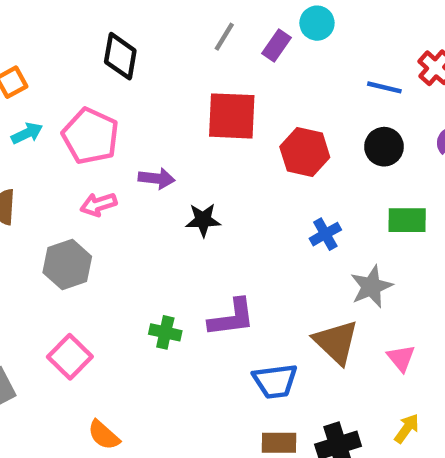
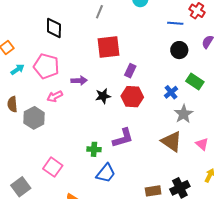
purple rectangle: (277, 45) -> (130, 71), moved
red hexagon: (305, 152) -> (132, 97), moved
green rectangle: (407, 220) -> (195, 81), turned 42
blue cross: (325, 234) -> (171, 92), moved
gray hexagon: (67, 265) -> (34, 118), moved
blue trapezoid: (275, 381) -> (106, 173), moved, turned -35

